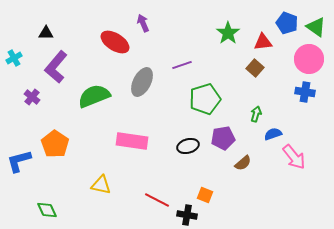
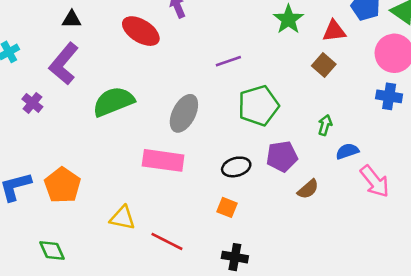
black triangle: (46, 33) -> (72, 19), moved
gray ellipse: (142, 82) -> (184, 113), moved
orange pentagon: (55, 144) -> (62, 185), moved
orange square: (205, 195) -> (227, 207), moved
red line: (157, 200) -> (167, 241), moved

